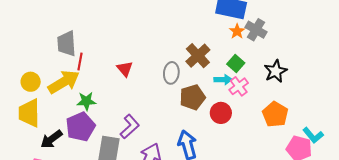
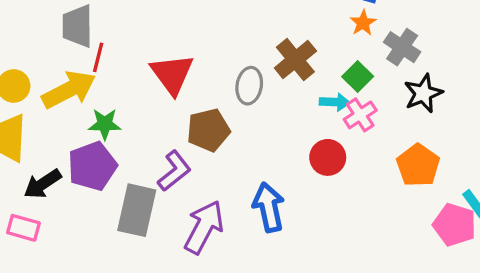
gray cross: (256, 30) -> (402, 47), moved
red triangle: (125, 69) -> (172, 74), size x1.6
brown pentagon: (192, 97) -> (208, 130), moved

